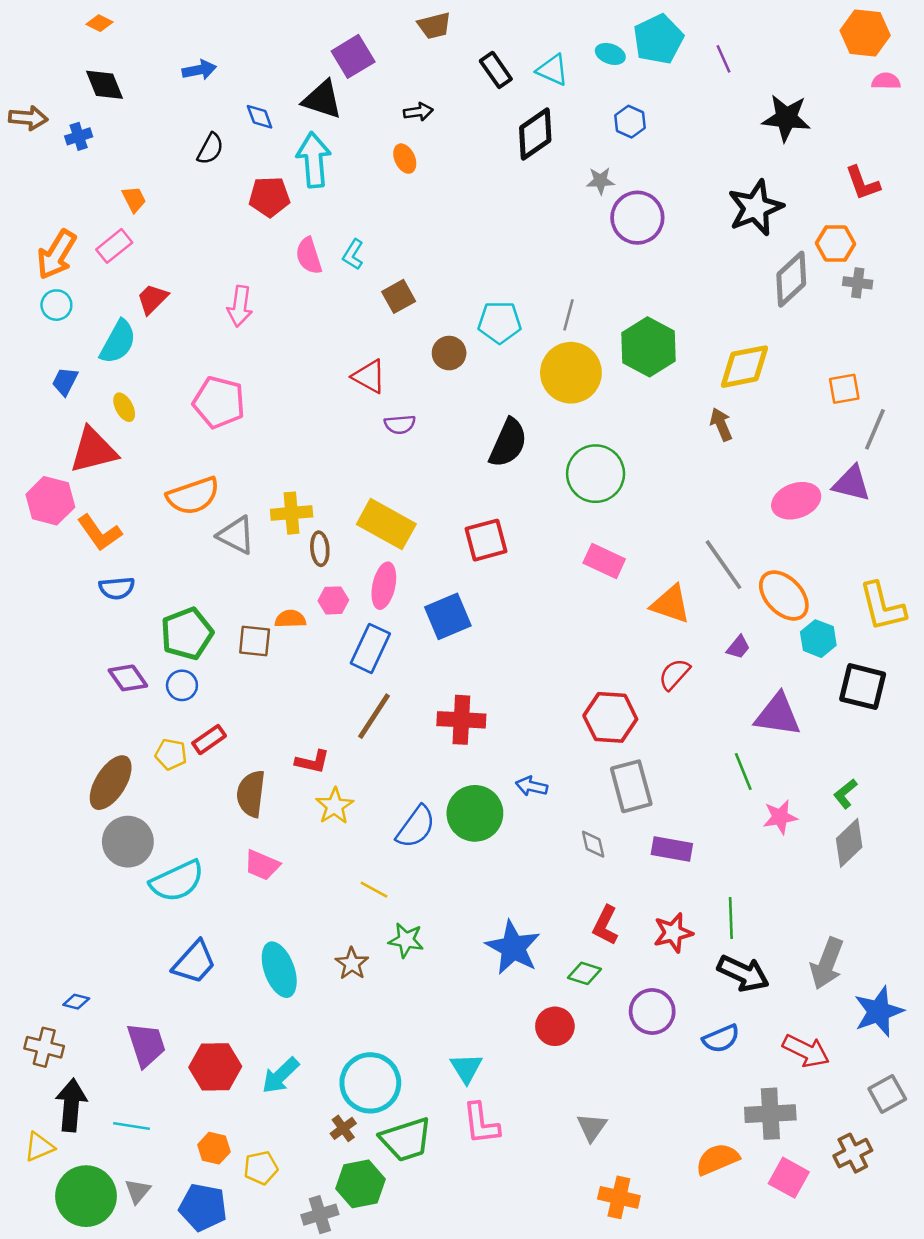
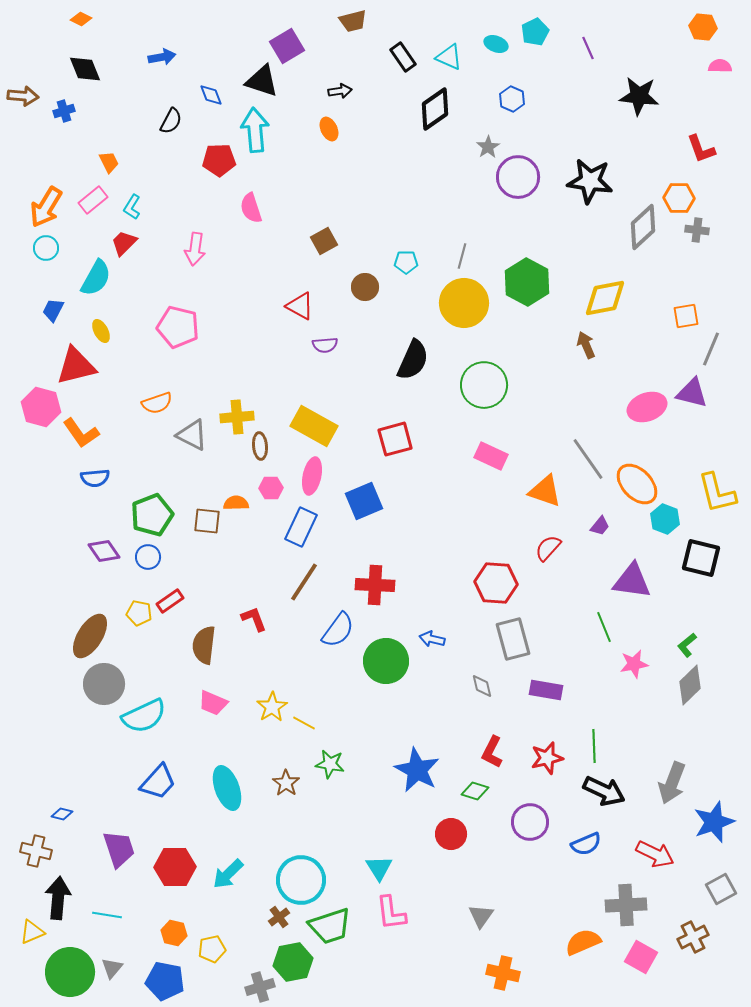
orange hexagon: (865, 33) -> (703, 27), size x0.7
cyan pentagon: (658, 39) -> (535, 32), size x0.7
gray star: (600, 181) -> (488, 147), turned -30
black star: (756, 208) -> (590, 181), moved, turned 30
cyan L-shape: (353, 255) -> (132, 207), moved
cyan pentagon: (500, 322) -> (406, 262), size x0.7
orange semicircle: (193, 496) -> (157, 403), size x0.7
red L-shape: (312, 762) -> (254, 619), turned -124
yellow star: (335, 806) -> (272, 707), moved
blue semicircle: (416, 827) -> (338, 630), moved

